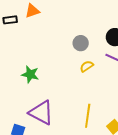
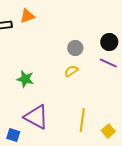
yellow semicircle: (87, 66) -> (71, 71), moved

